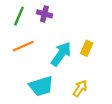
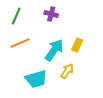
purple cross: (44, 14) -> (51, 14), moved
yellow arrow: (80, 88) -> (67, 71), moved

